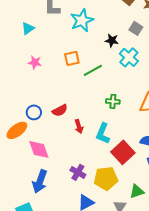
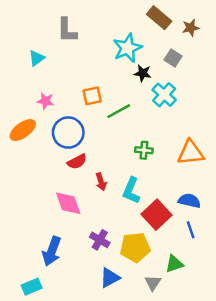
cyan star: (82, 20) -> (128, 48), moved
blue circle: (34, 112) -> (68, 133), moved, size x1.6
orange ellipse: (17, 130) -> (23, 130), moved
pink diamond: (39, 149) -> (68, 203), moved

